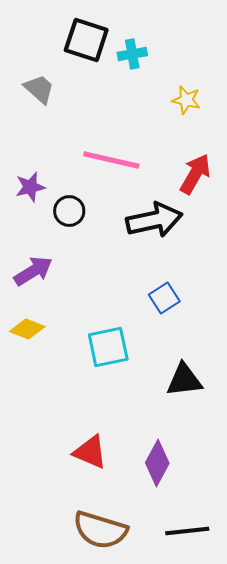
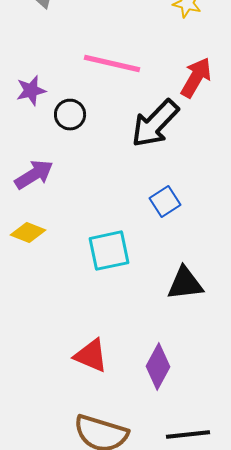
black arrow: (154, 220) -> (155, 124), turned 146

